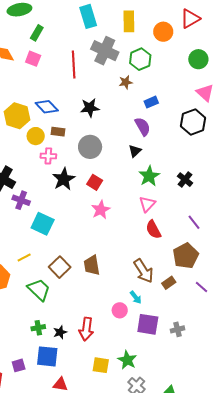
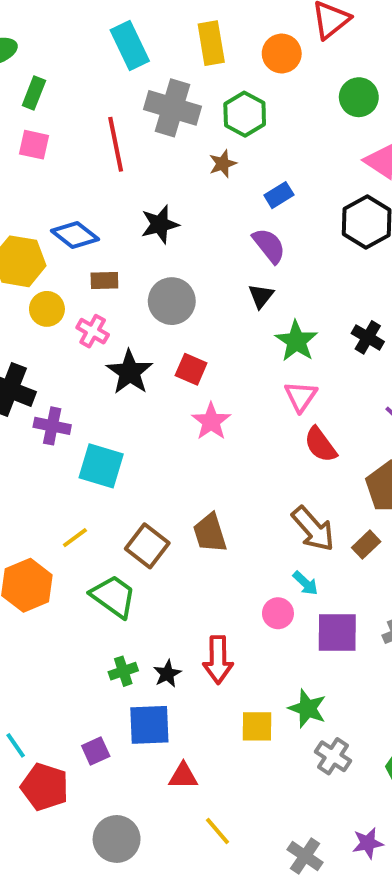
yellow circle: (36, 136) -> (47, 309), moved
pink cross: (48, 156) -> (93, 331), turned 35

